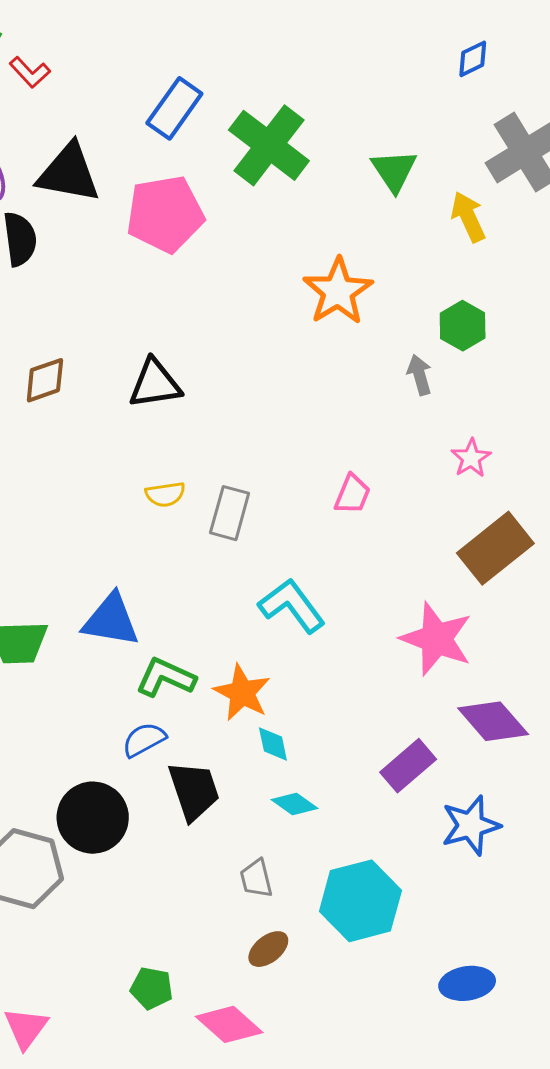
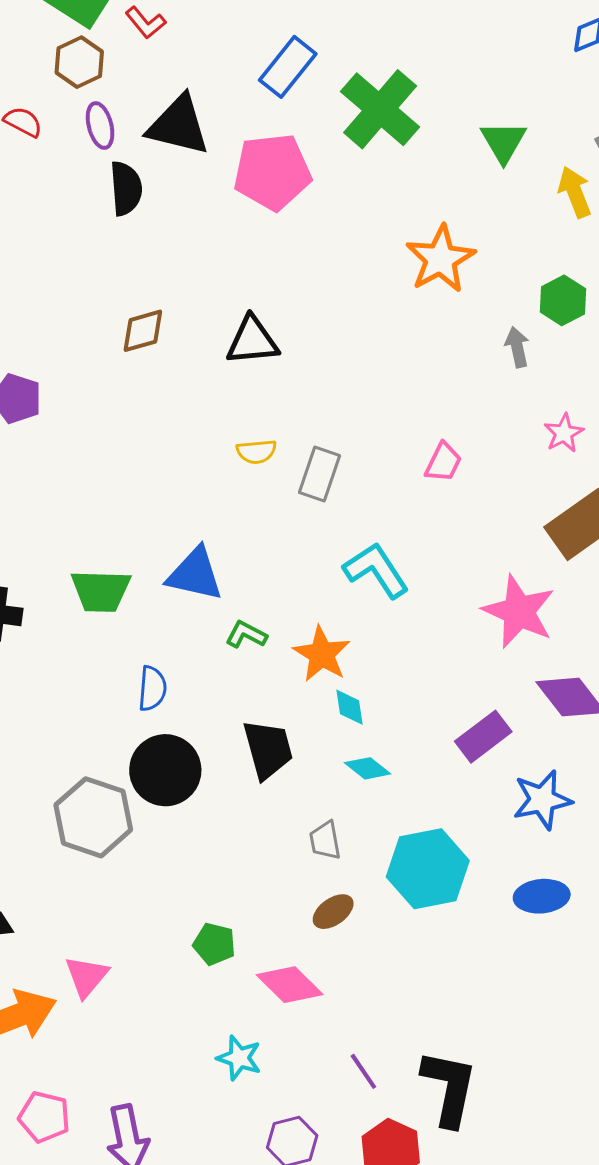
green L-shape: (166, 677) -> (246, 635), size x0.7
blue semicircle: (144, 740) -> (152, 689), moved, turned 120
blue ellipse: (467, 983) -> (542, 896), moved

